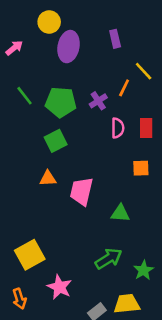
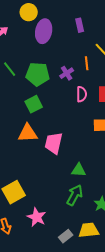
orange line: (124, 88) -> (87, 63), turned -32
orange triangle: (48, 178) -> (28, 133), size x1.5
green triangle: (120, 213) -> (79, 170), moved
green arrow: (109, 259) -> (75, 195), turned -30

